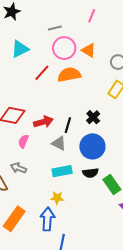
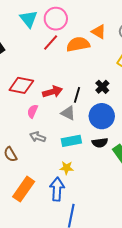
pink circle: (64, 48) -> (56, 19), moved
cyan triangle: (20, 49) -> (29, 19), turned -42
orange triangle: (89, 50) -> (99, 32), moved
gray arrow: (18, 168) -> (38, 137), moved

